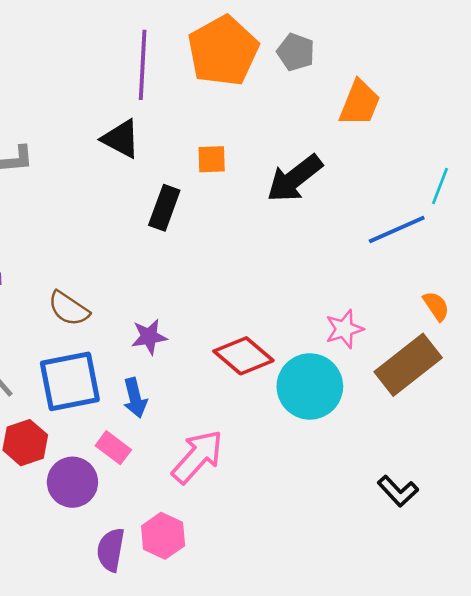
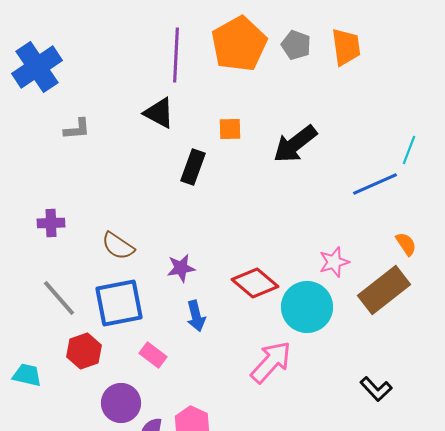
orange trapezoid: (360, 103) -> (346, 47), moved, turned -30
blue arrow: (135, 398) -> (196, 316), moved
pink arrow: (198, 457) -> (271, 362), moved
purple circle: (72, 482) -> (121, 403), moved

